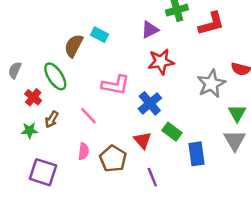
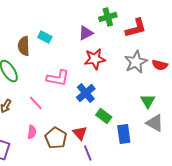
brown semicircle: (74, 46) -> (24, 46), turned -30
gray star: (211, 84) -> (136, 62), moved
green triangle: (237, 113) -> (148, 101), moved
red triangle: (142, 140) -> (80, 133), moved
gray triangle: (235, 140) -> (155, 123), turned -30

